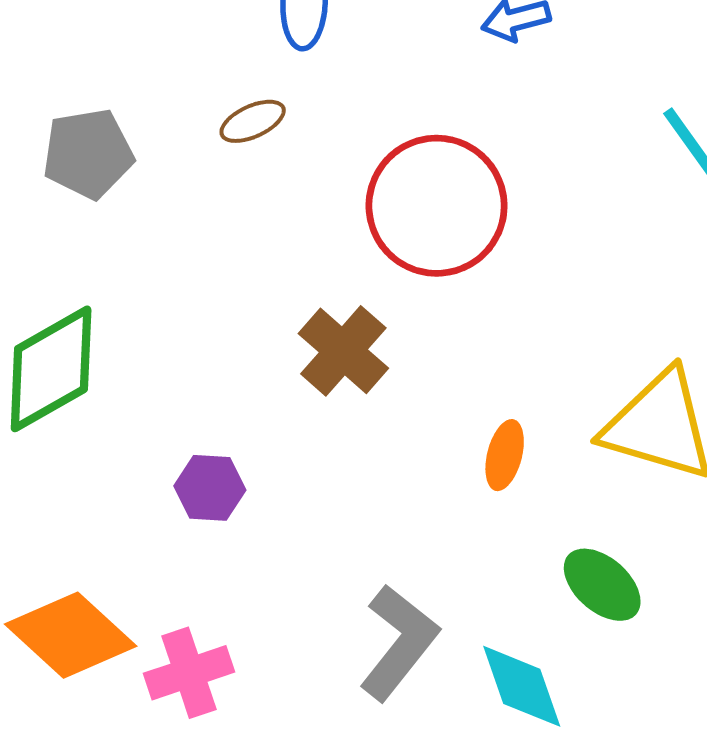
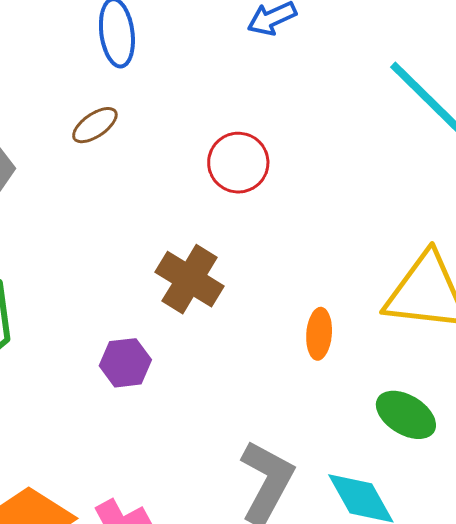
red circle: (437, 206) -> (238, 163), size x0.6
purple hexagon: (210, 488) -> (125, 363), moved

